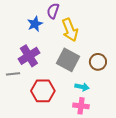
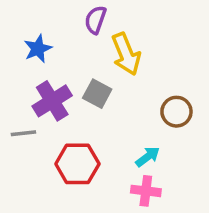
blue star: (35, 24) -> (38, 49), moved
gray square: (68, 60) -> (97, 94), moved, size x0.7
cyan arrow: (82, 87) -> (148, 157), turned -48

